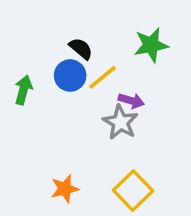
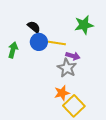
black semicircle: (81, 49) -> (34, 27), moved
yellow line: (102, 77) -> (57, 43), turned 48
orange star: (65, 189) -> (62, 93), moved

